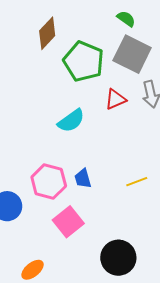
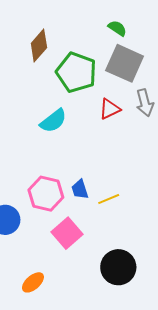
cyan semicircle: (71, 121) -> (53, 121), moved
yellow line: (137, 182) -> (109, 199), moved

